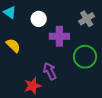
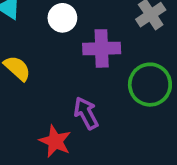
red star: (33, 86) -> (55, 141), turned -30

